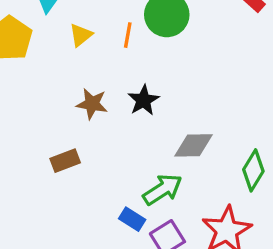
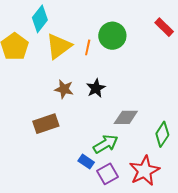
yellow triangle: (81, 35) -> (59, 46), size x1.8
brown rectangle: (65, 161) -> (46, 124), size x1.4

